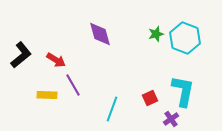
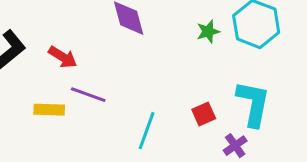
green star: (156, 34) -> (208, 32), moved
purple line: (73, 85) -> (88, 95), turned -40

